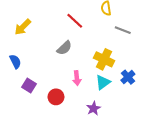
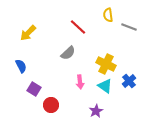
gray line: (123, 30) -> (129, 27), moved
cyan triangle: (103, 82) -> (105, 86), turned -49
red circle: (56, 97) -> (51, 105), moved

